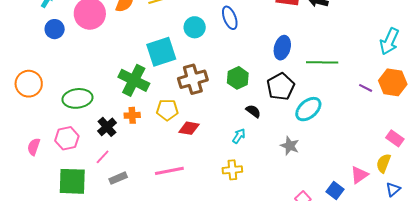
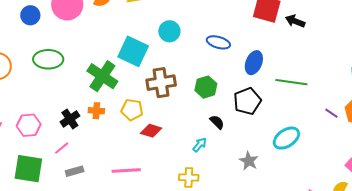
blue ellipse: (230, 18) -> (218, 42), moved, turned -60
cyan square: (161, 52) -> (133, 51), turned 36
green ellipse: (77, 98) -> (48, 59), moved
cyan ellipse: (308, 109) -> (286, 138), moved

